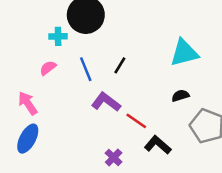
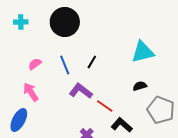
cyan cross: (58, 36) -> (21, 22), moved
pink arrow: (28, 103) -> (31, 92), moved

